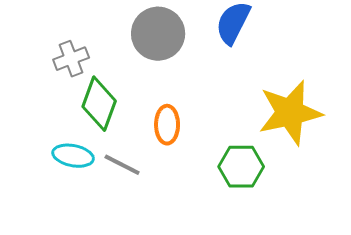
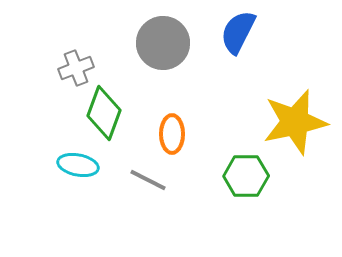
gray line: (122, 165) -> (148, 180), moved

